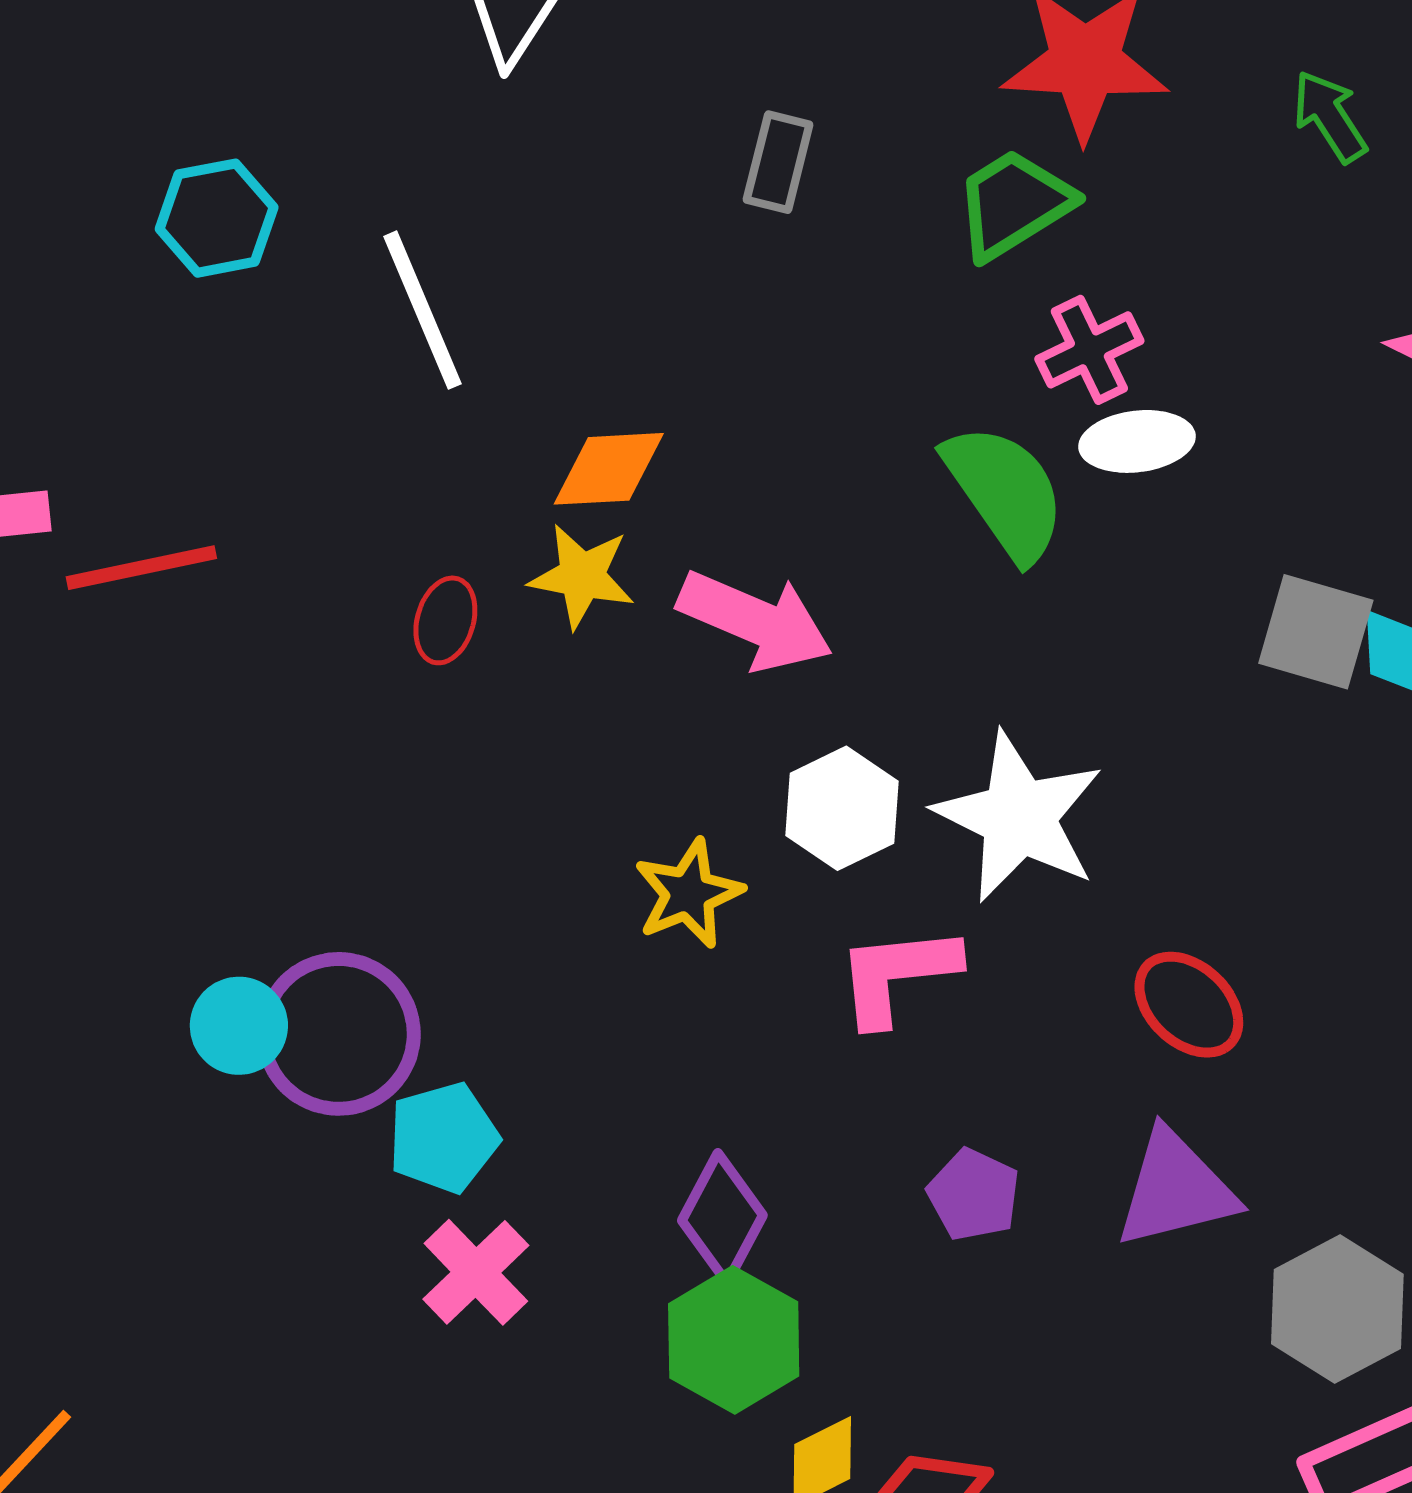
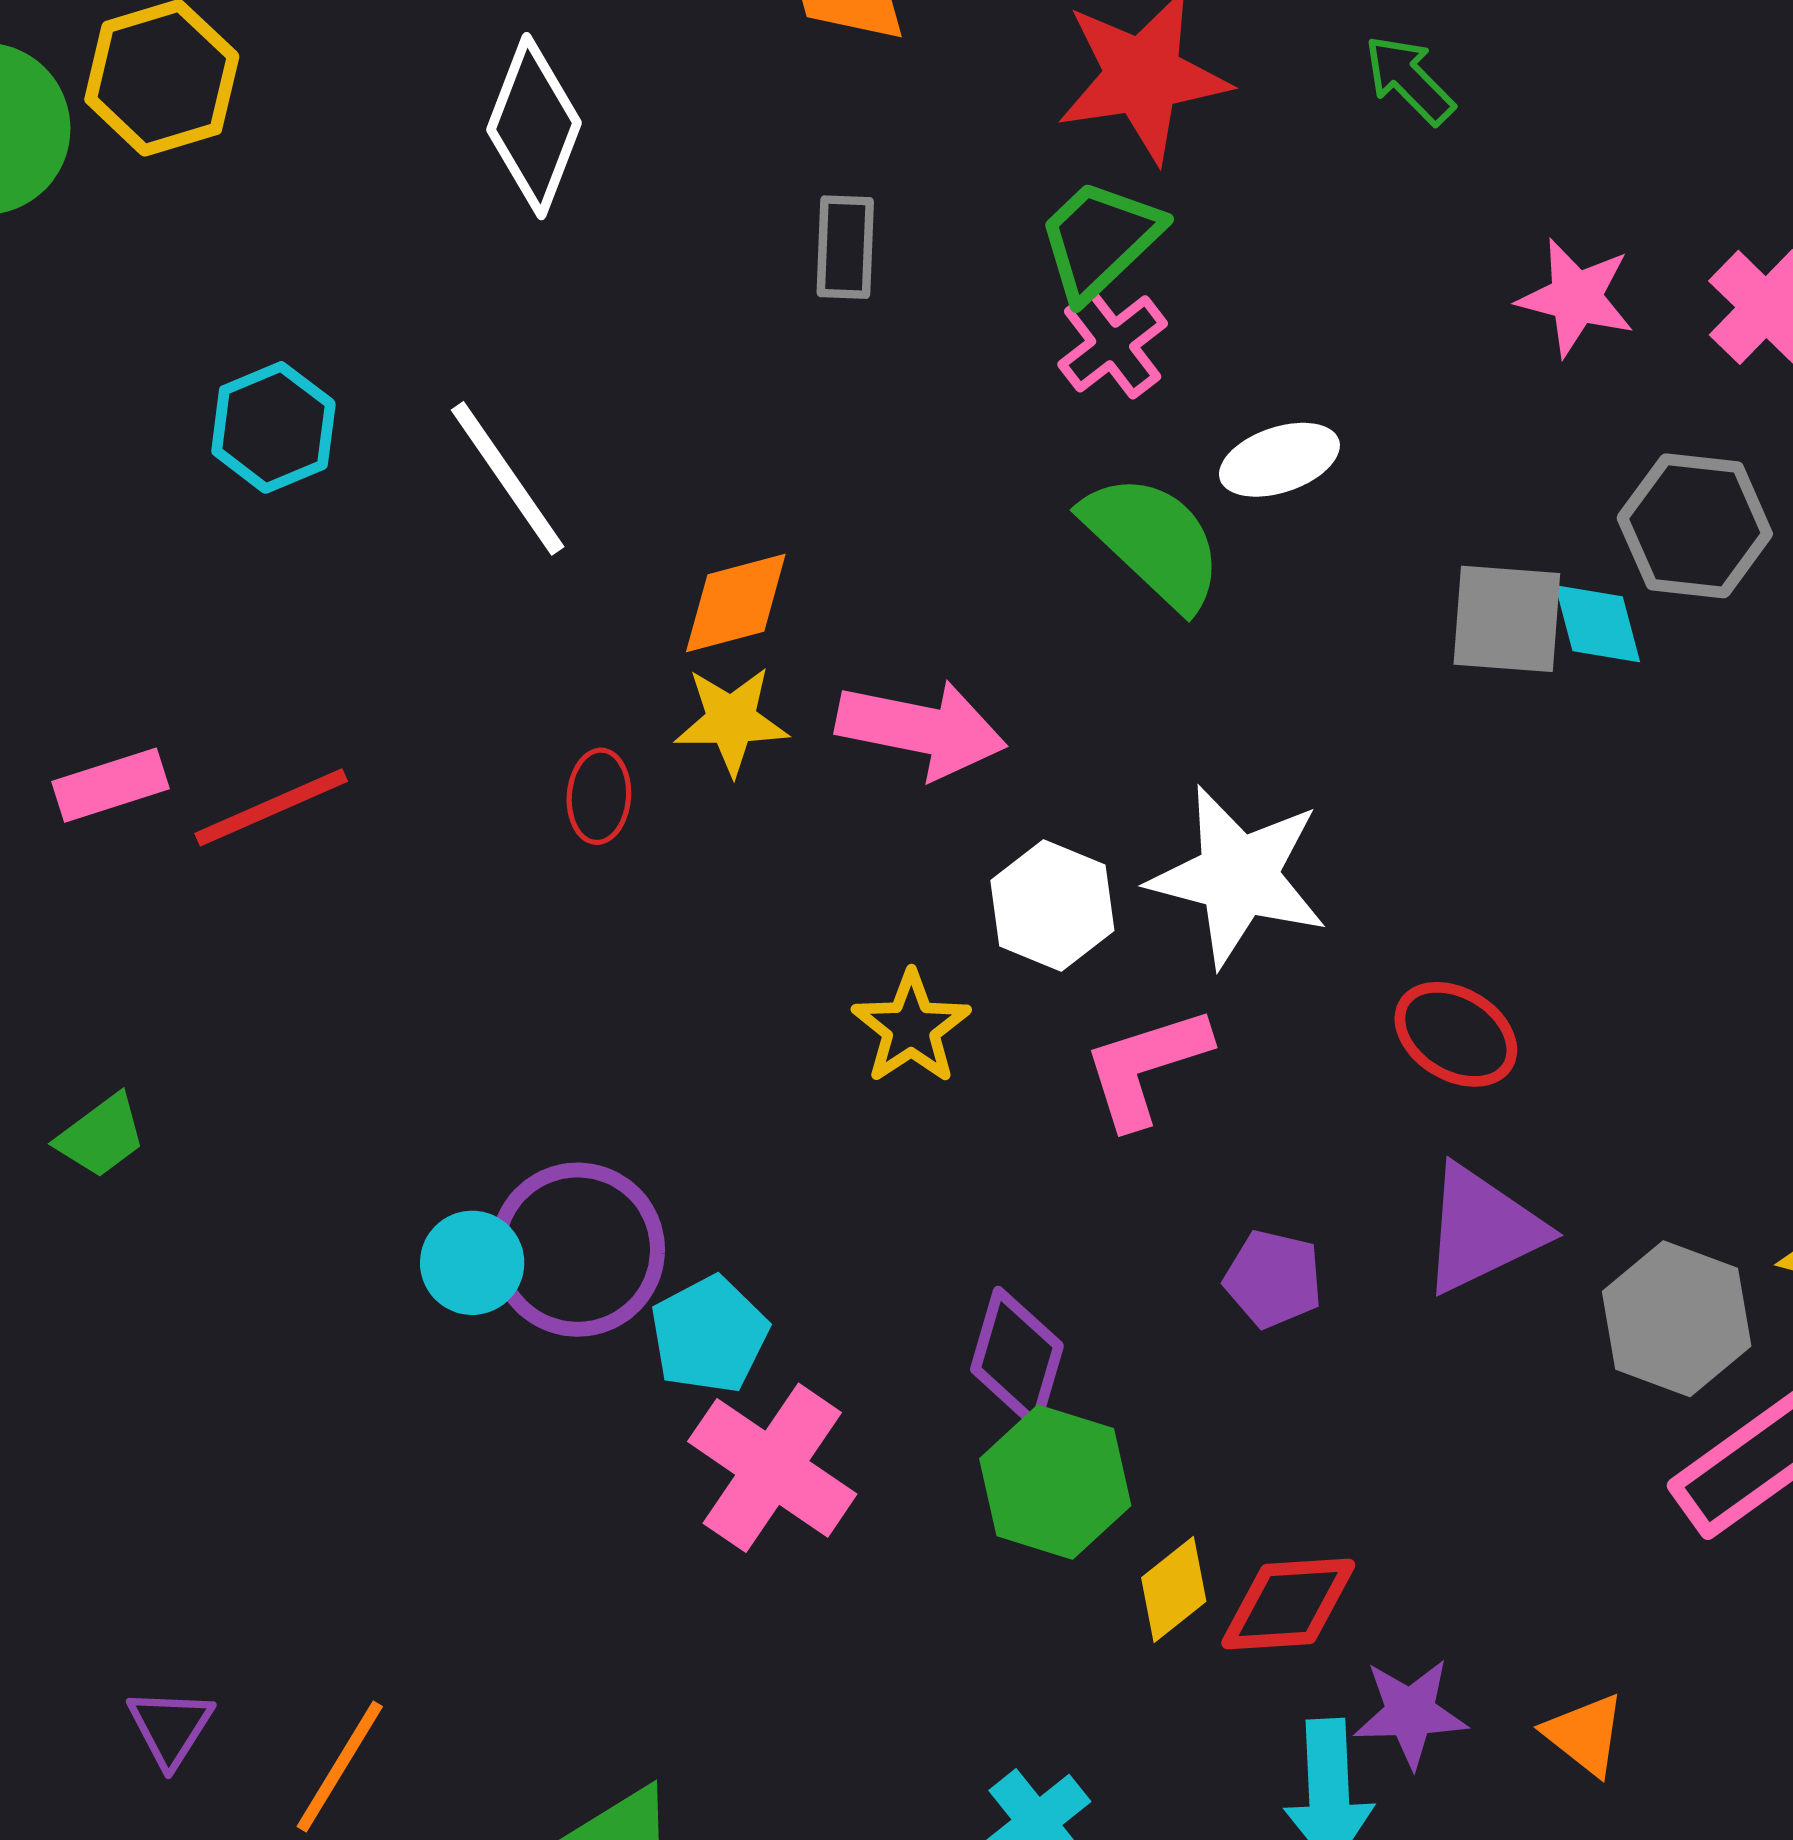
pink cross: (1089, 350) -> (1113, 344), moved
pink cross: (476, 1272) -> (772, 1468), size x1.4

